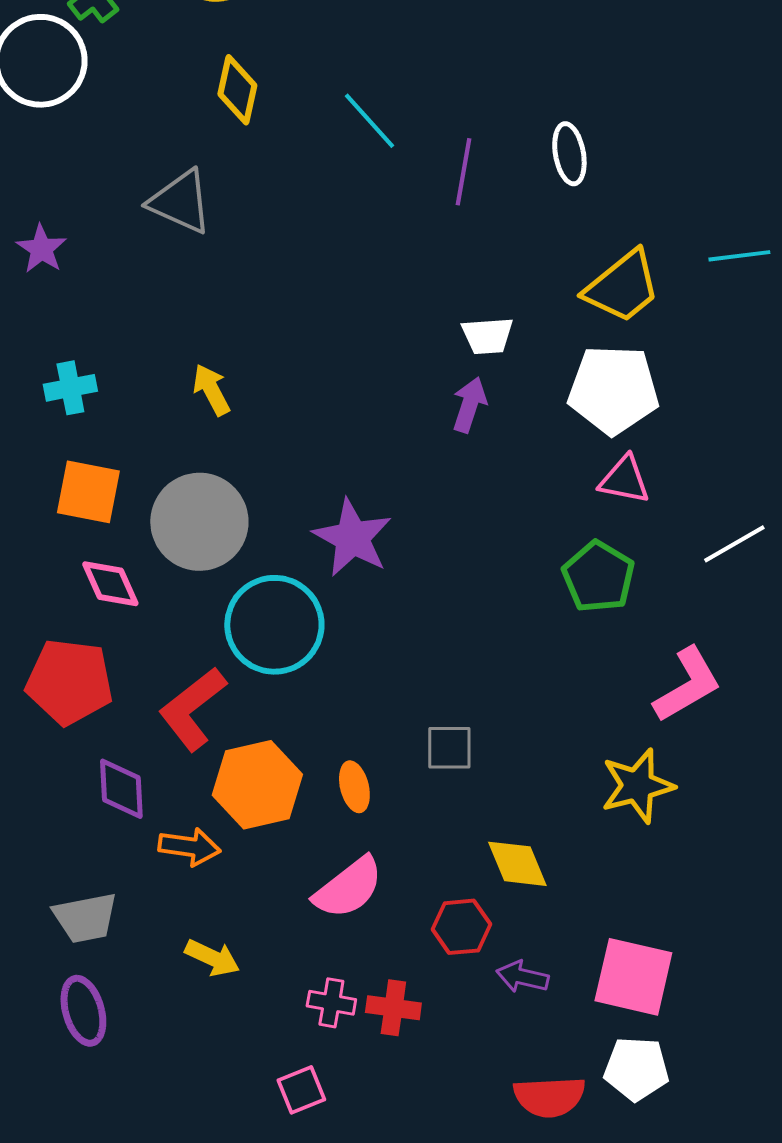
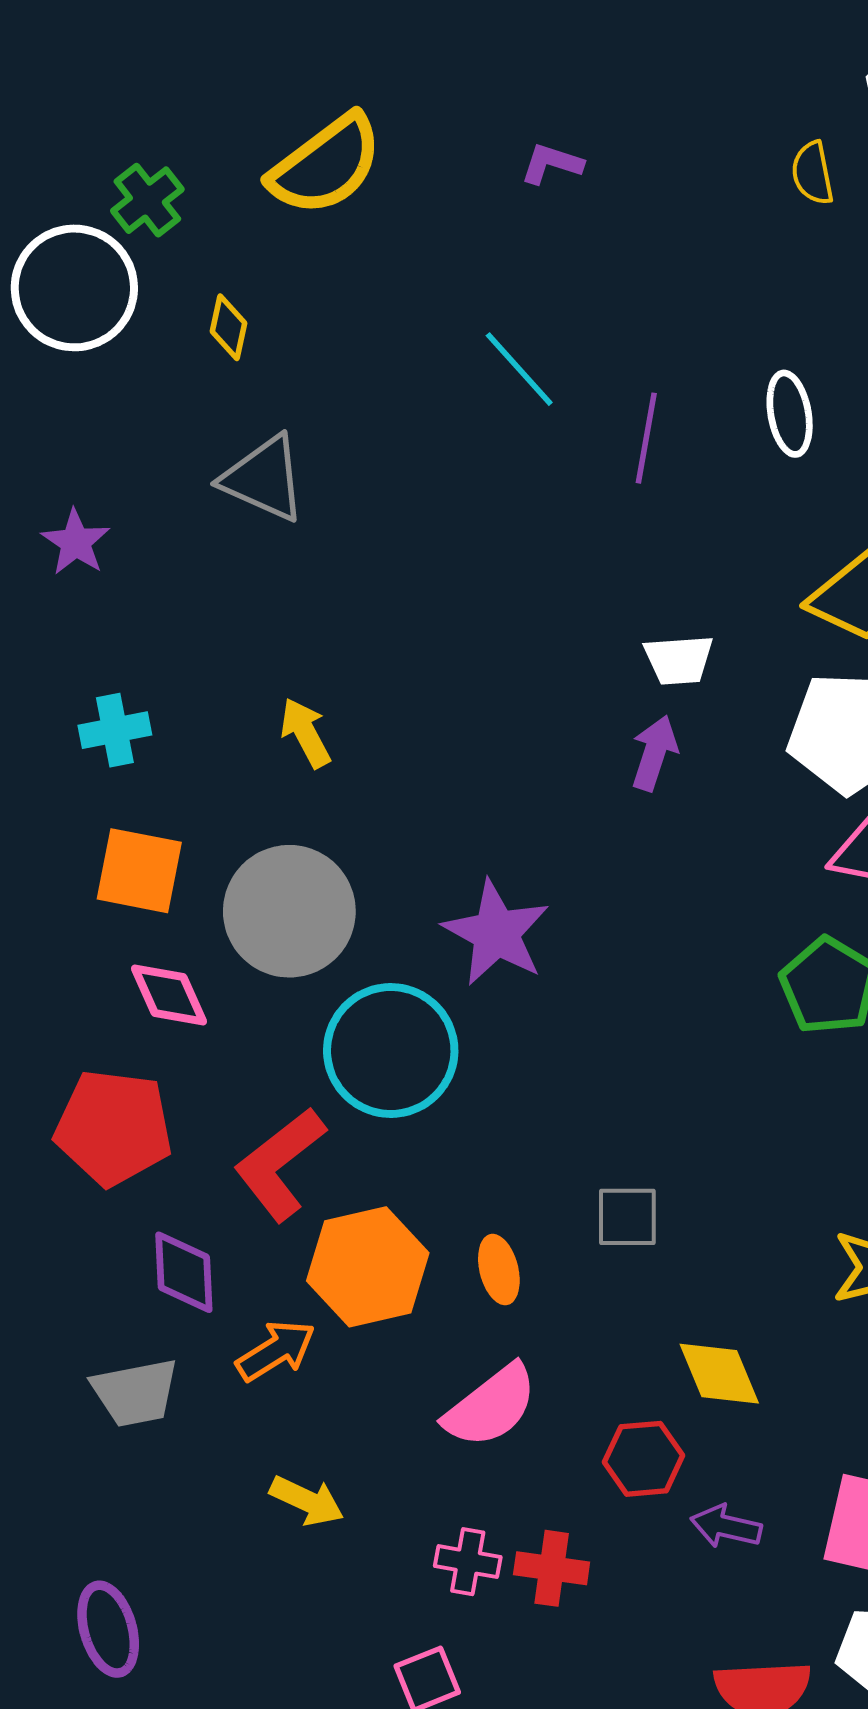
yellow diamond: (237, 90) -> (228, 327), moved, size x0.7
orange arrow: (189, 847) -> (276, 1351), turned -40
gray trapezoid: (85, 918) -> (135, 1393), moved
purple ellipse: (83, 1011) -> (108, 1629), moved

